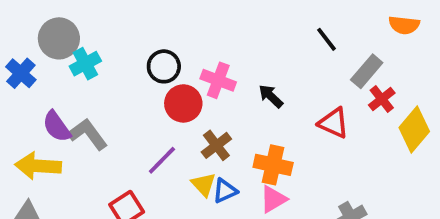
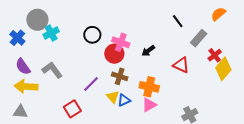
orange semicircle: (404, 25) -> (218, 14), turned 133
black arrow: (271, 96) -> (148, 51), turned -80
red cross: (382, 99) -> (215, 55), moved
red circle: (183, 103) -> (114, 54), moved
purple semicircle: (57, 127) -> (23, 67), moved
brown cross: (216, 145) -> (120, 76), turned -35

